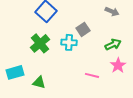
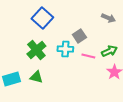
pink line: (92, 75) -> (88, 56), moved
green triangle: (39, 82) -> (36, 77), moved

